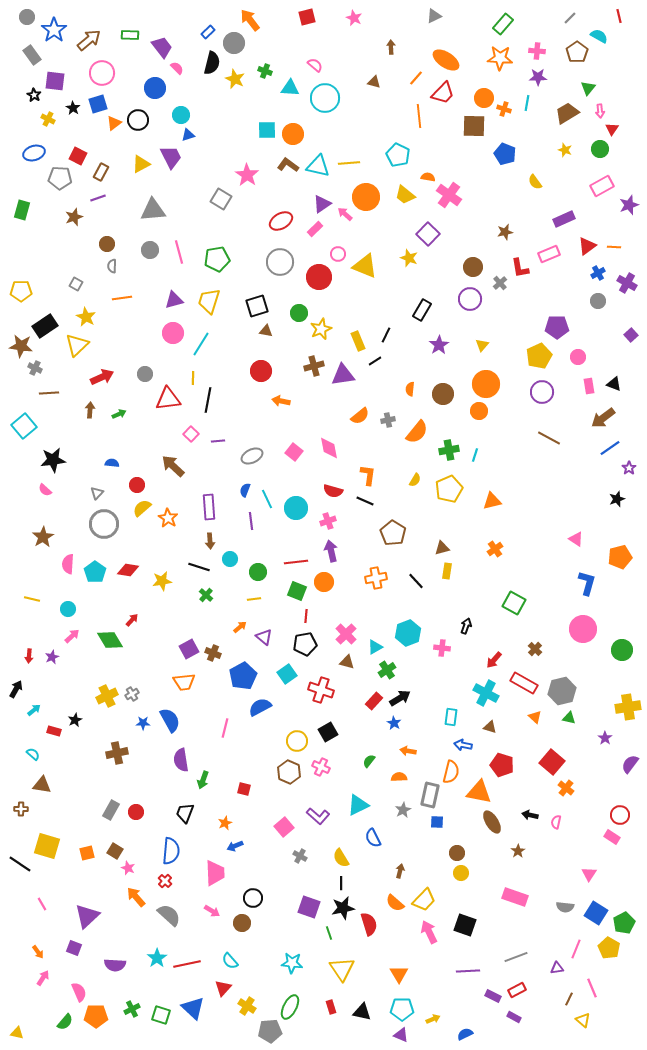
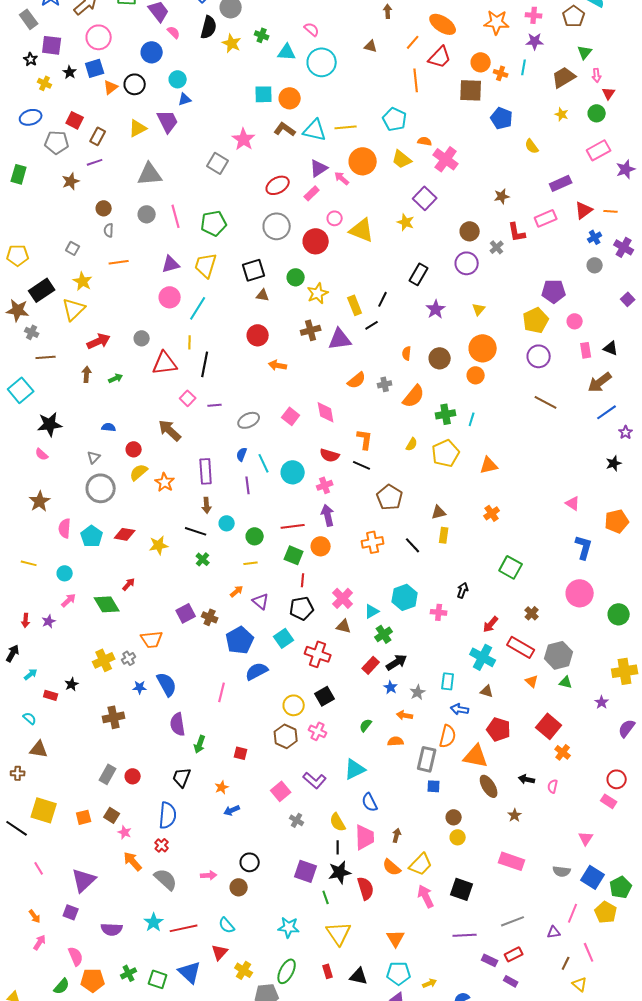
orange trapezoid: (184, 682) -> (152, 639), moved
gray star: (403, 810) -> (418, 692), moved
pink trapezoid: (215, 873) -> (365, 837), moved
pink arrow: (212, 911) -> (209, 875), turned -35

